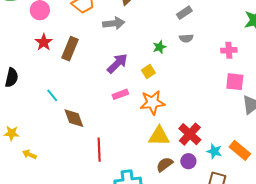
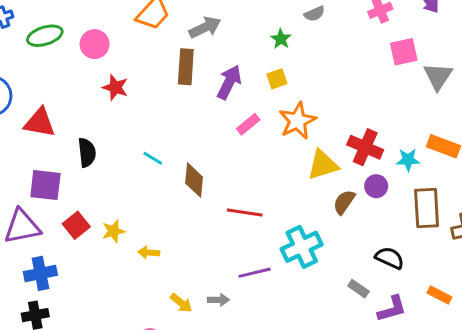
brown rectangle: (70, 49) -> (186, 67), moved
yellow square: (148, 72) -> (277, 79), turned 32
brown diamond: (74, 118) -> (194, 180), turned 45
red line: (99, 150) -> (245, 212), turned -60

